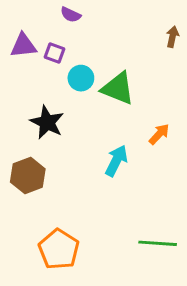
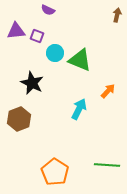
brown arrow: (172, 37) -> (117, 15), moved
orange pentagon: (59, 249) -> (55, 172), moved

